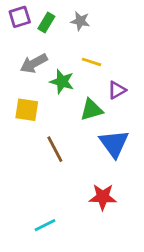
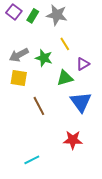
purple square: (20, 17) -> (14, 12), turned -35
gray star: (80, 21) -> (57, 15), size x1.5
yellow line: (91, 62) -> (65, 44), turned 40
gray arrow: (34, 63) -> (19, 55), moved

